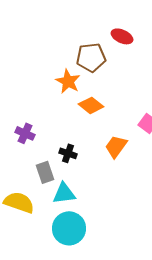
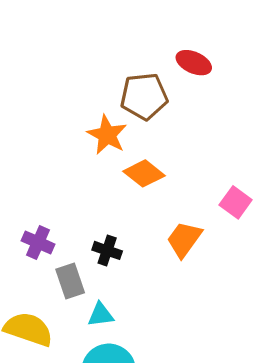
purple cross: (25, 133) -> (38, 242), moved
cyan triangle: (64, 193) -> (101, 315), size x0.7

